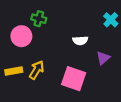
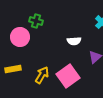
yellow arrow: (37, 70) -> (42, 75), moved
pink square: (74, 79) -> (68, 76), turned 35

